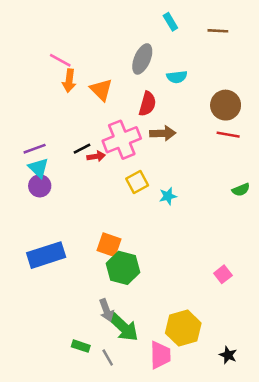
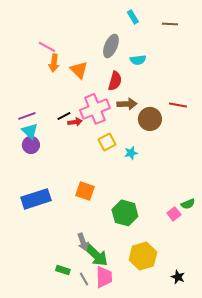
brown circle: (226, 105) -> (150, 119), moved
green semicircle: (241, 190) -> (188, 204), moved
green hexagon: (123, 268) -> (125, 213), moved
pink trapezoid: (160, 355) -> (104, 277), moved

